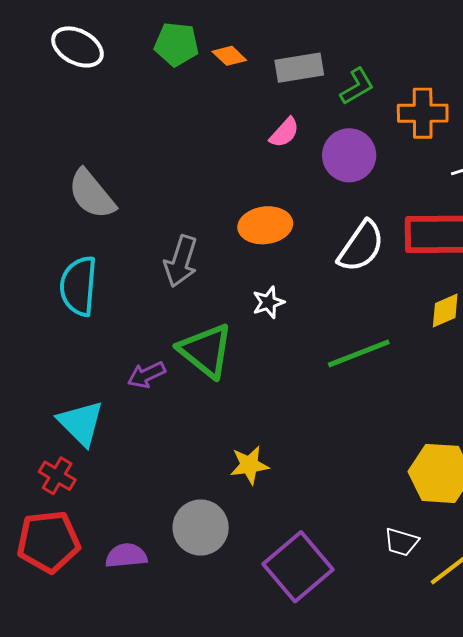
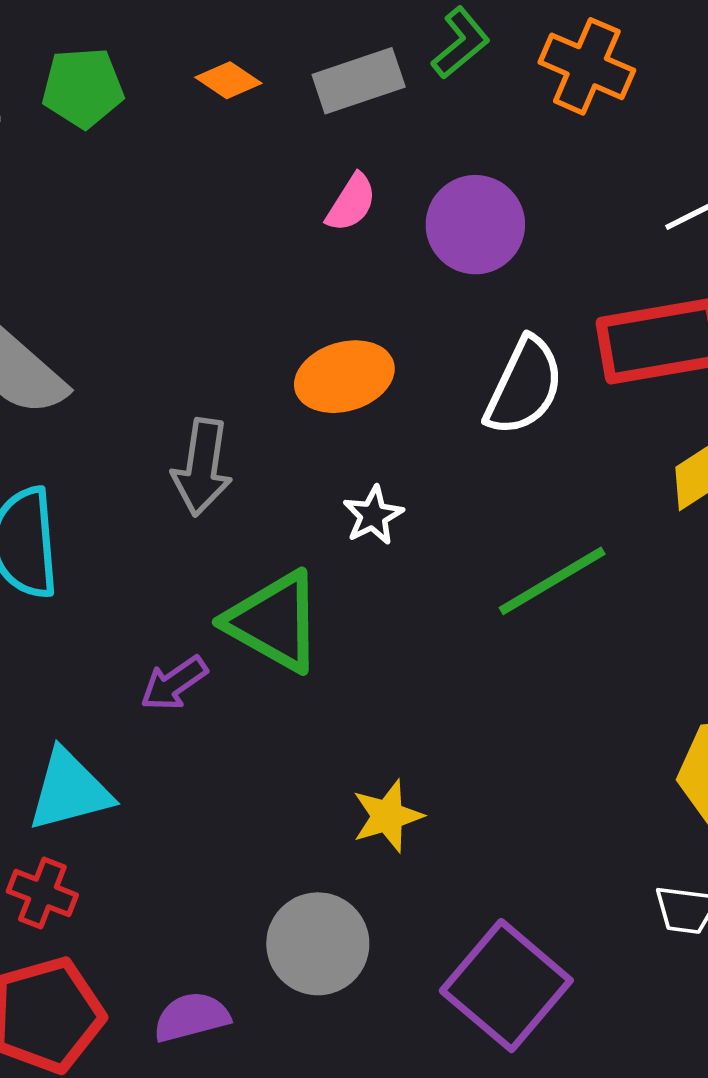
green pentagon: (176, 44) -> (83, 88), moved
green L-shape: (357, 86) -> (461, 43), moved
orange cross: (423, 113) -> (587, 66), moved, turned 33
cyan triangle: (81, 423) -> (69, 790), turned -50

